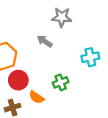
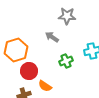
green cross: (61, 82) -> (66, 61), moved

